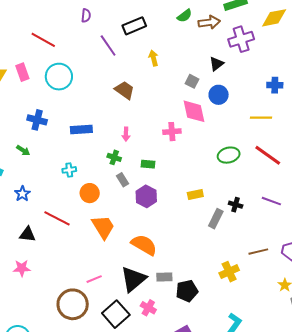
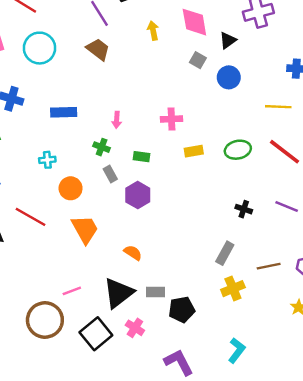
brown trapezoid: (125, 90) -> (98, 49), moved
pink diamond: (194, 111) -> (194, 22), moved
yellow rectangle: (195, 195) -> (194, 151), moved
gray rectangle: (216, 219) -> (225, 253), moved
orange semicircle: (144, 245) -> (133, 253), size x0.6

